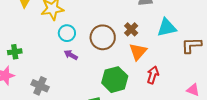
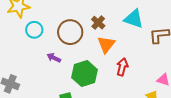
cyan triangle: (167, 27) -> (134, 19), turned 35
purple arrow: (71, 55) -> (54, 58), moved

